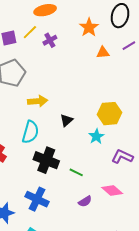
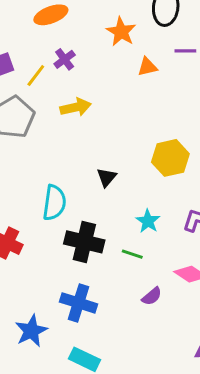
yellow line: (30, 32) -> (36, 76), moved
purple line: (129, 46) -> (185, 51), turned 40
yellow arrow: (38, 101) -> (76, 107), moved
cyan star: (96, 136) -> (148, 221), moved

